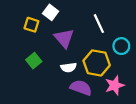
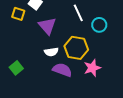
cyan circle: (121, 46) -> (99, 25), moved
green square: (34, 61) -> (16, 68), moved

